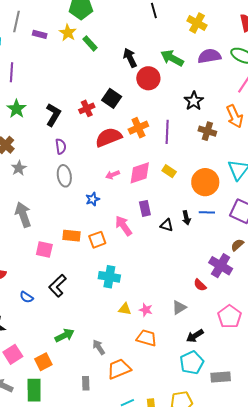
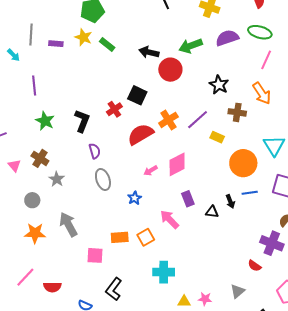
black arrow: (130, 58) -> (149, 52), turned -42
green arrow: (172, 58) -> (191, 46), turned -40
purple line: (167, 132) -> (198, 120), turned 55
yellow rectangle: (169, 171) -> (217, 137), moved

